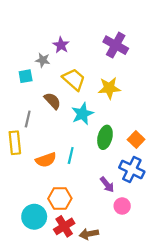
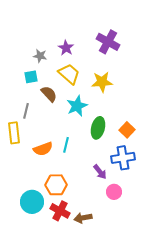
purple star: (61, 45) -> (66, 48), moved
cyan square: (26, 76) -> (31, 77), moved
blue cross: (132, 170) -> (123, 158), turned -35
red cross: (64, 226) -> (60, 211), turned -30

